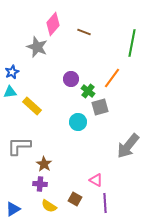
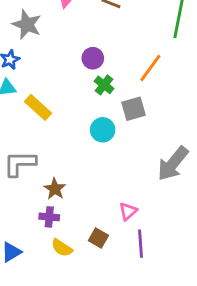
gray star: (37, 47) -> (27, 25), moved
purple circle: (71, 79) -> (93, 58), moved
green cross: (88, 91) -> (104, 85), moved
pink triangle: (96, 180) -> (128, 211), turned 48

